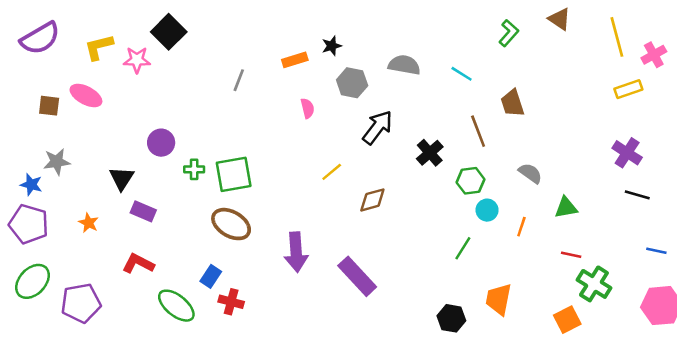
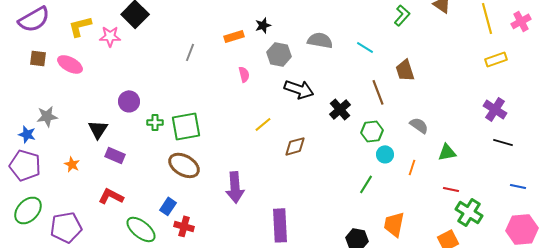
pink cross: (654, 55) -> (521, 21), moved
brown square: (49, 106) -> (38, 58), moved
black arrow: (378, 127) -> (299, 89), turned 72
purple rectangle: (357, 276) -> (280, 225), moved, turned 40

